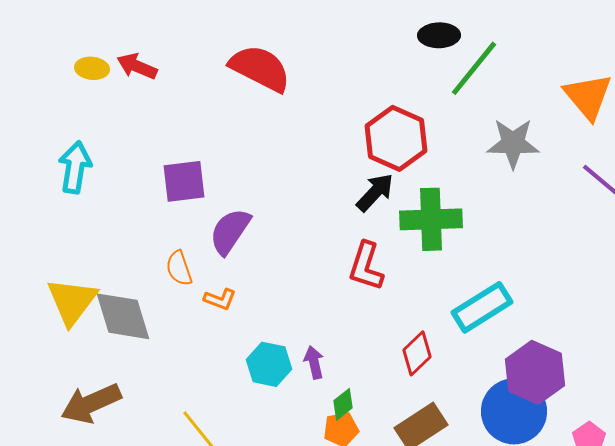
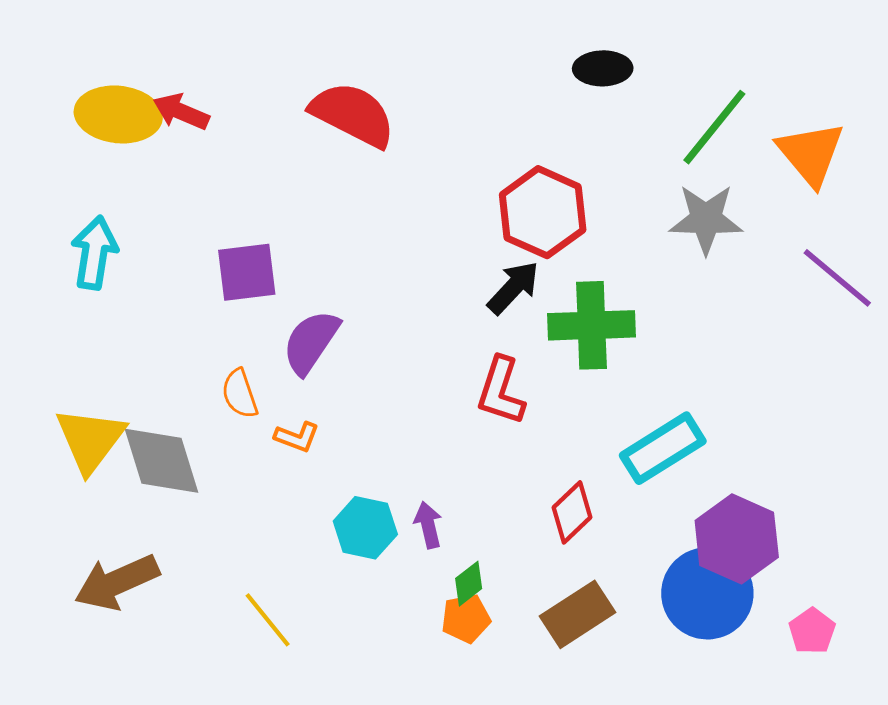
yellow ellipse: (92, 68) -> (118, 114), size x1.8
green line: (474, 68) -> (714, 127), moved

